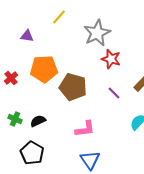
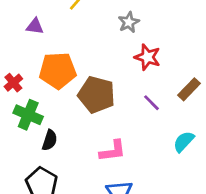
gray star: (97, 33) -> (129, 22), size x0.6
green cross: (15, 119) -> (28, 115), moved, size x1.5
black semicircle: (38, 121) -> (50, 140), turned 133

